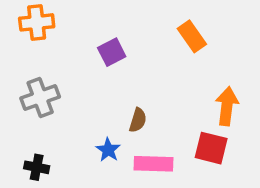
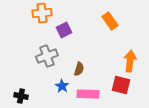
orange cross: (37, 22) -> (42, 13), moved
gray cross: (40, 97) -> (47, 56), moved

